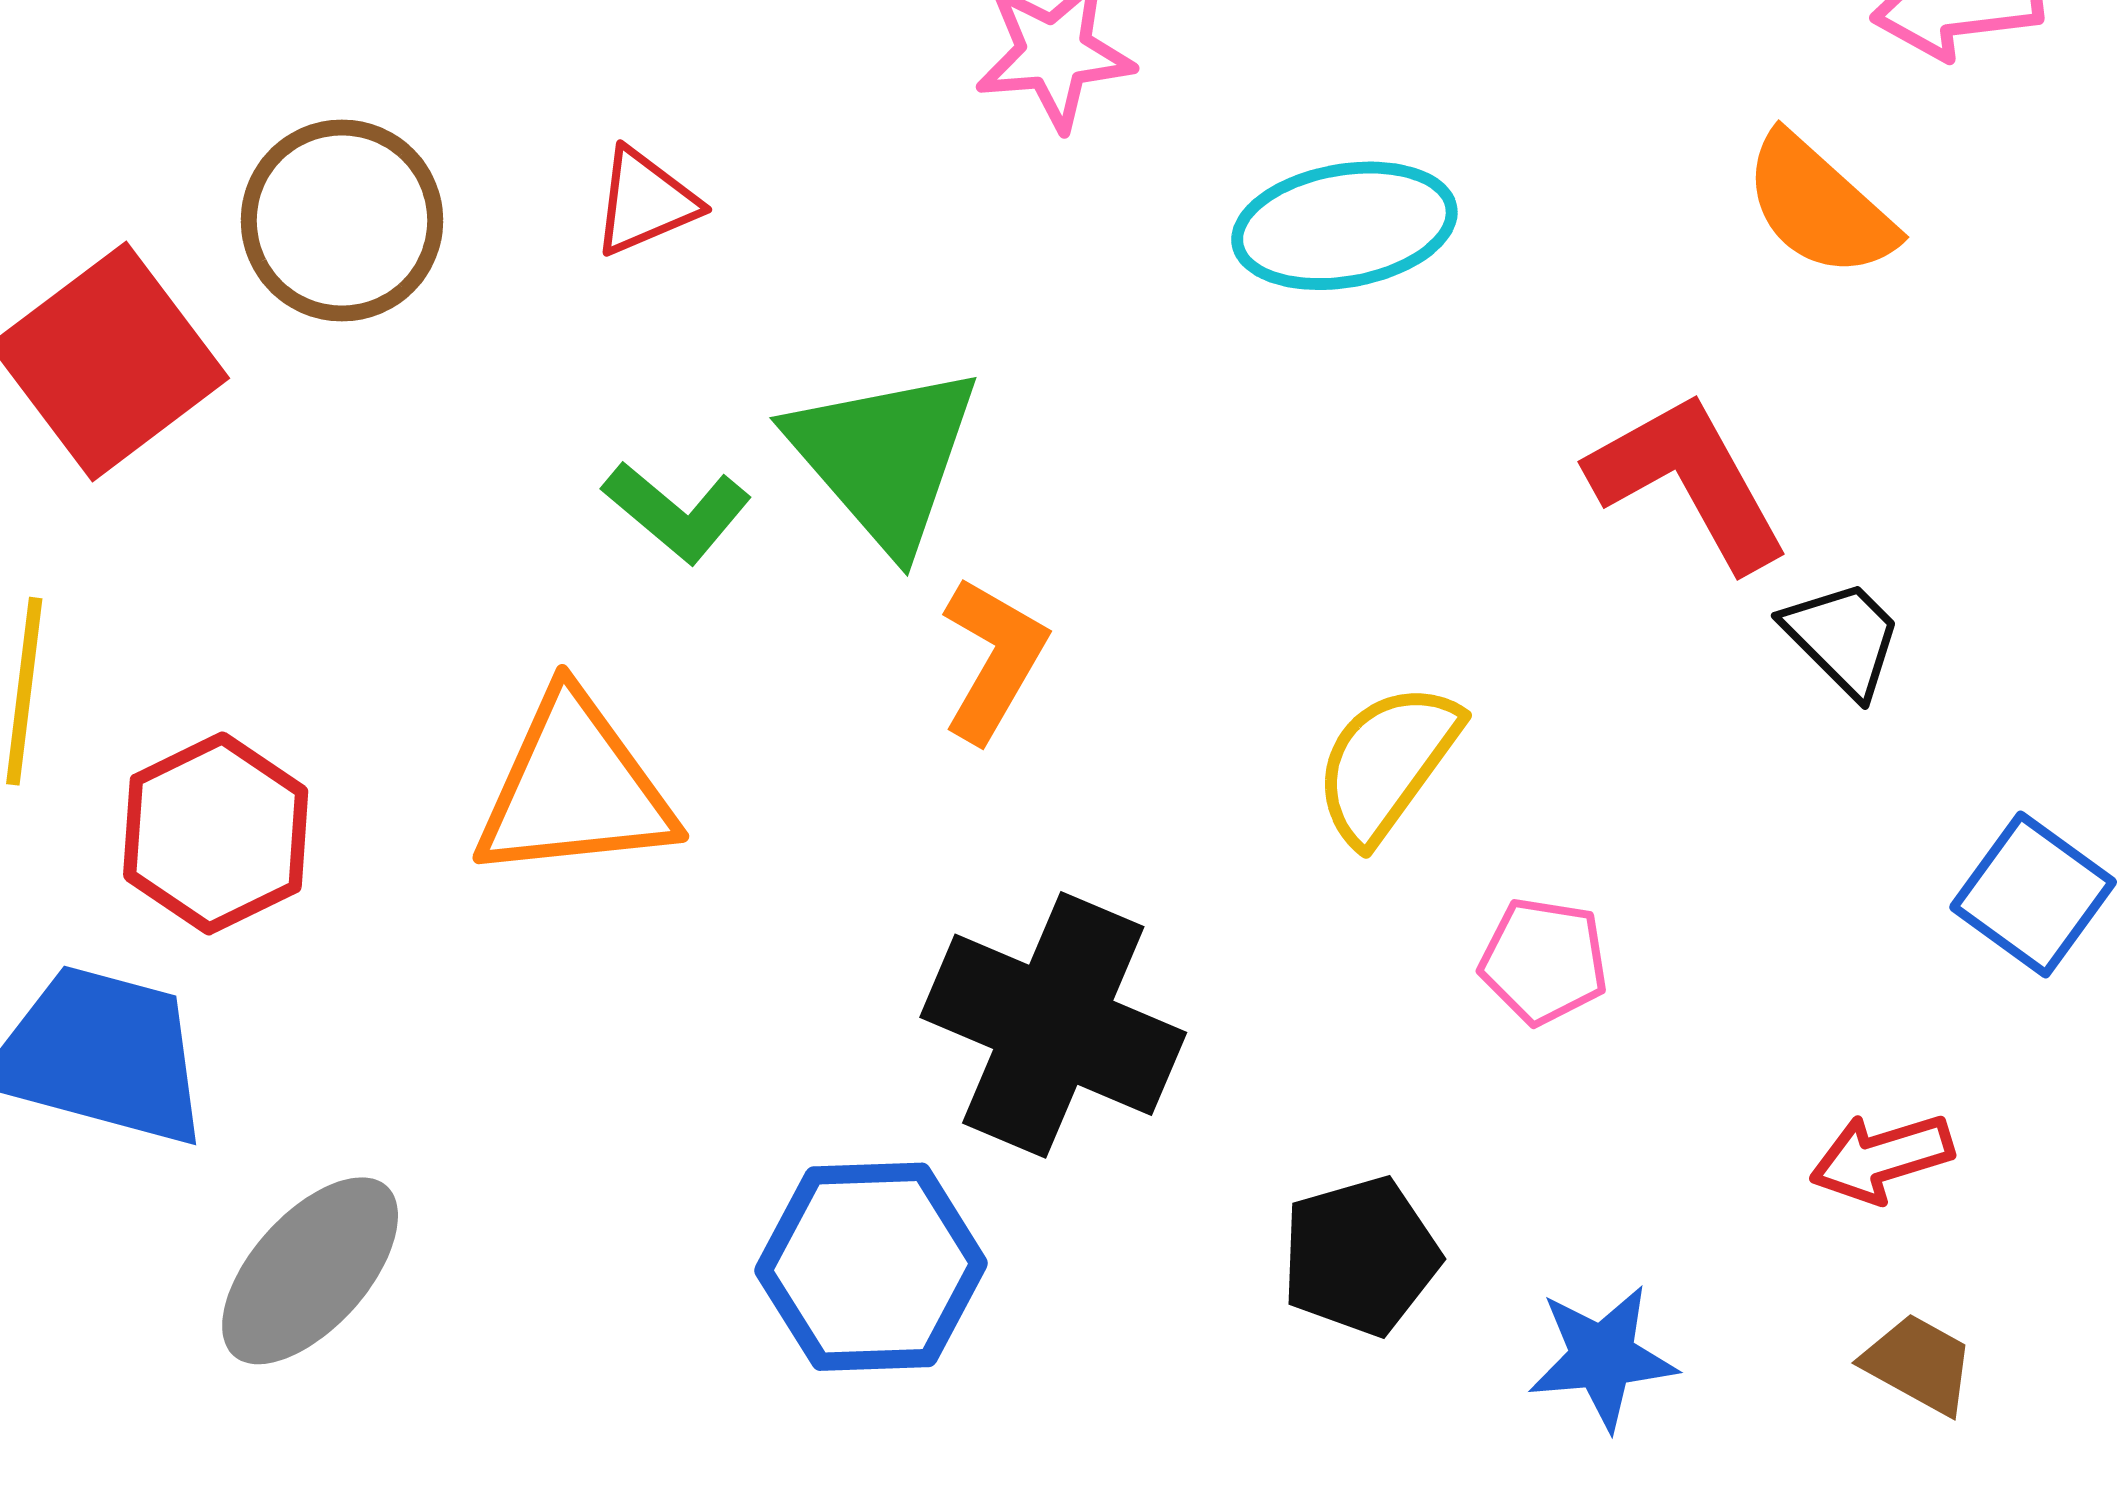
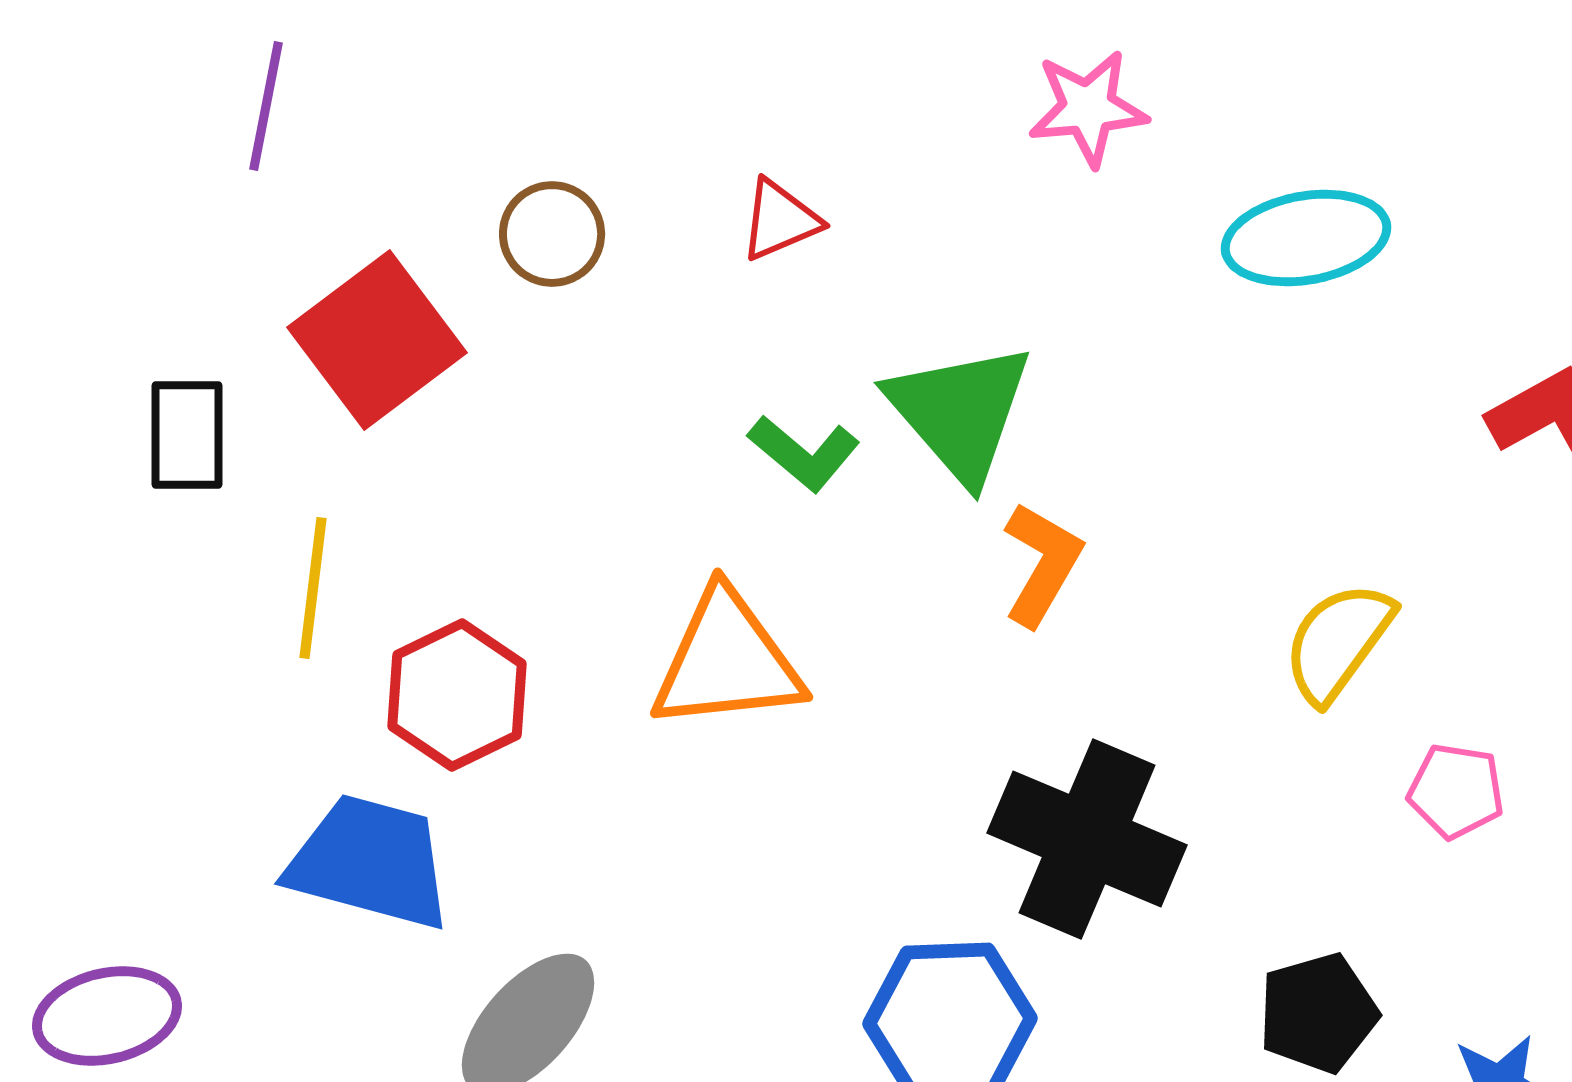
brown circle: (342, 220) -> (552, 234), size x0.7

